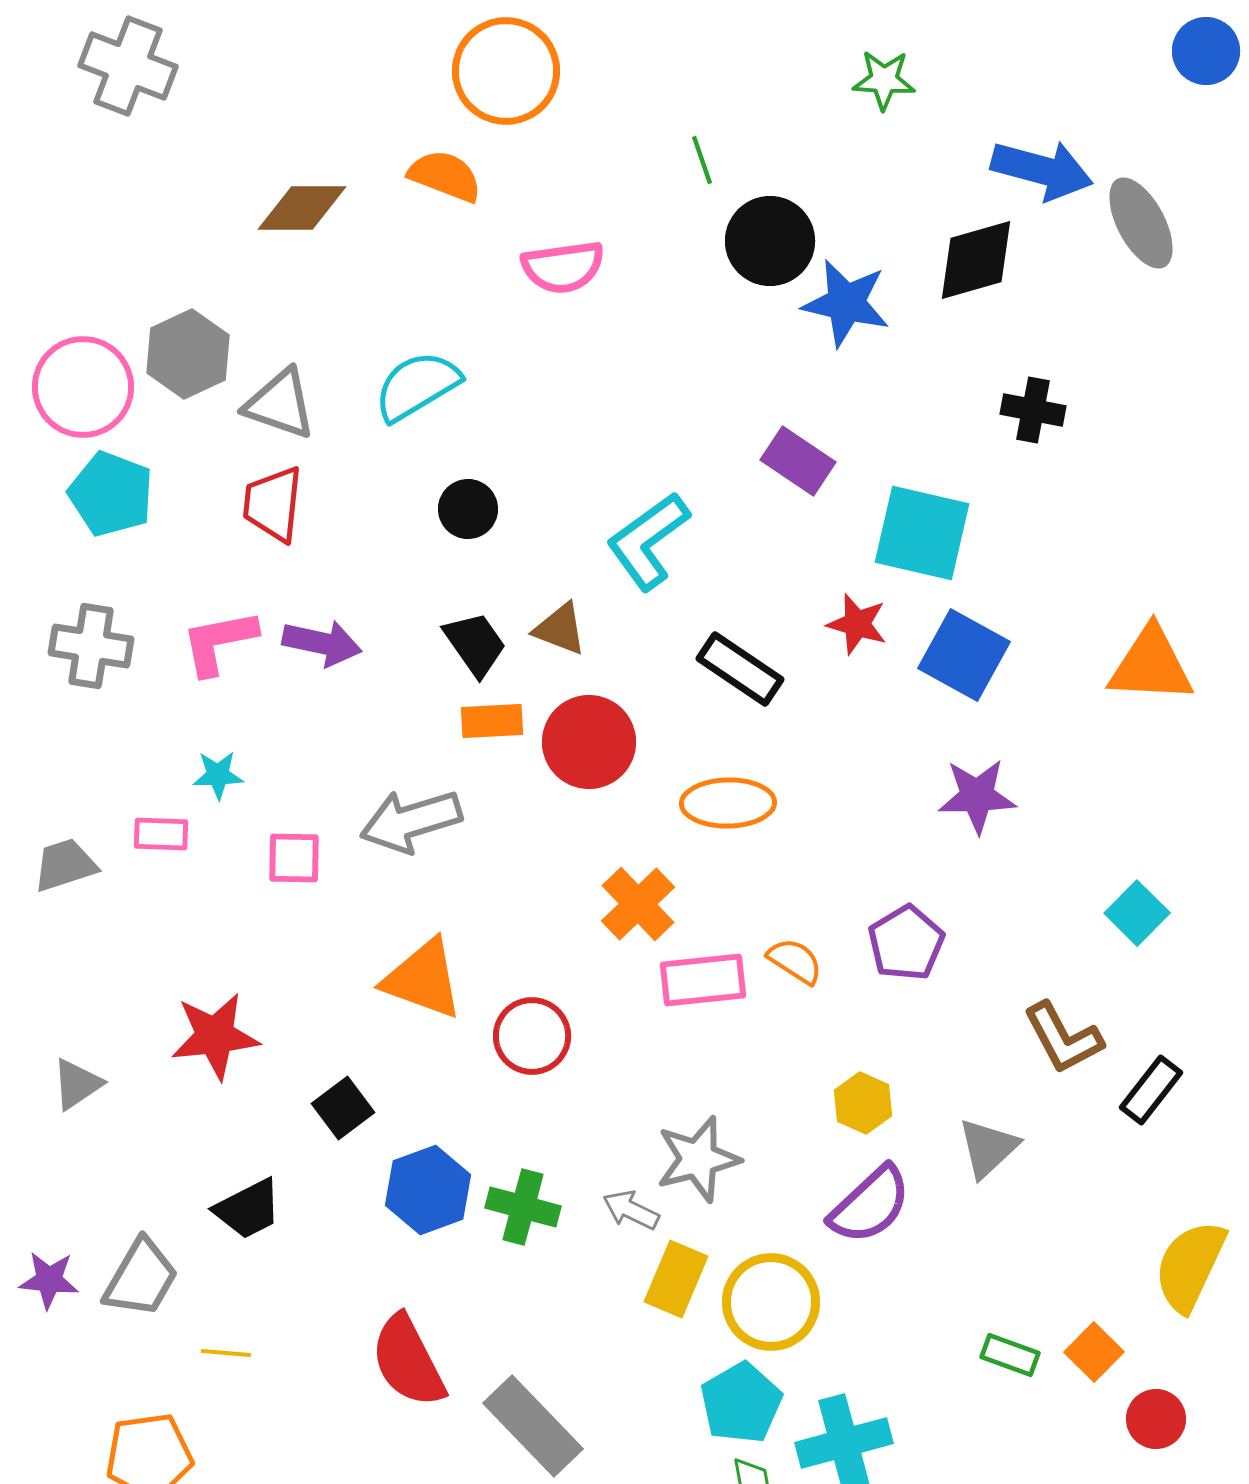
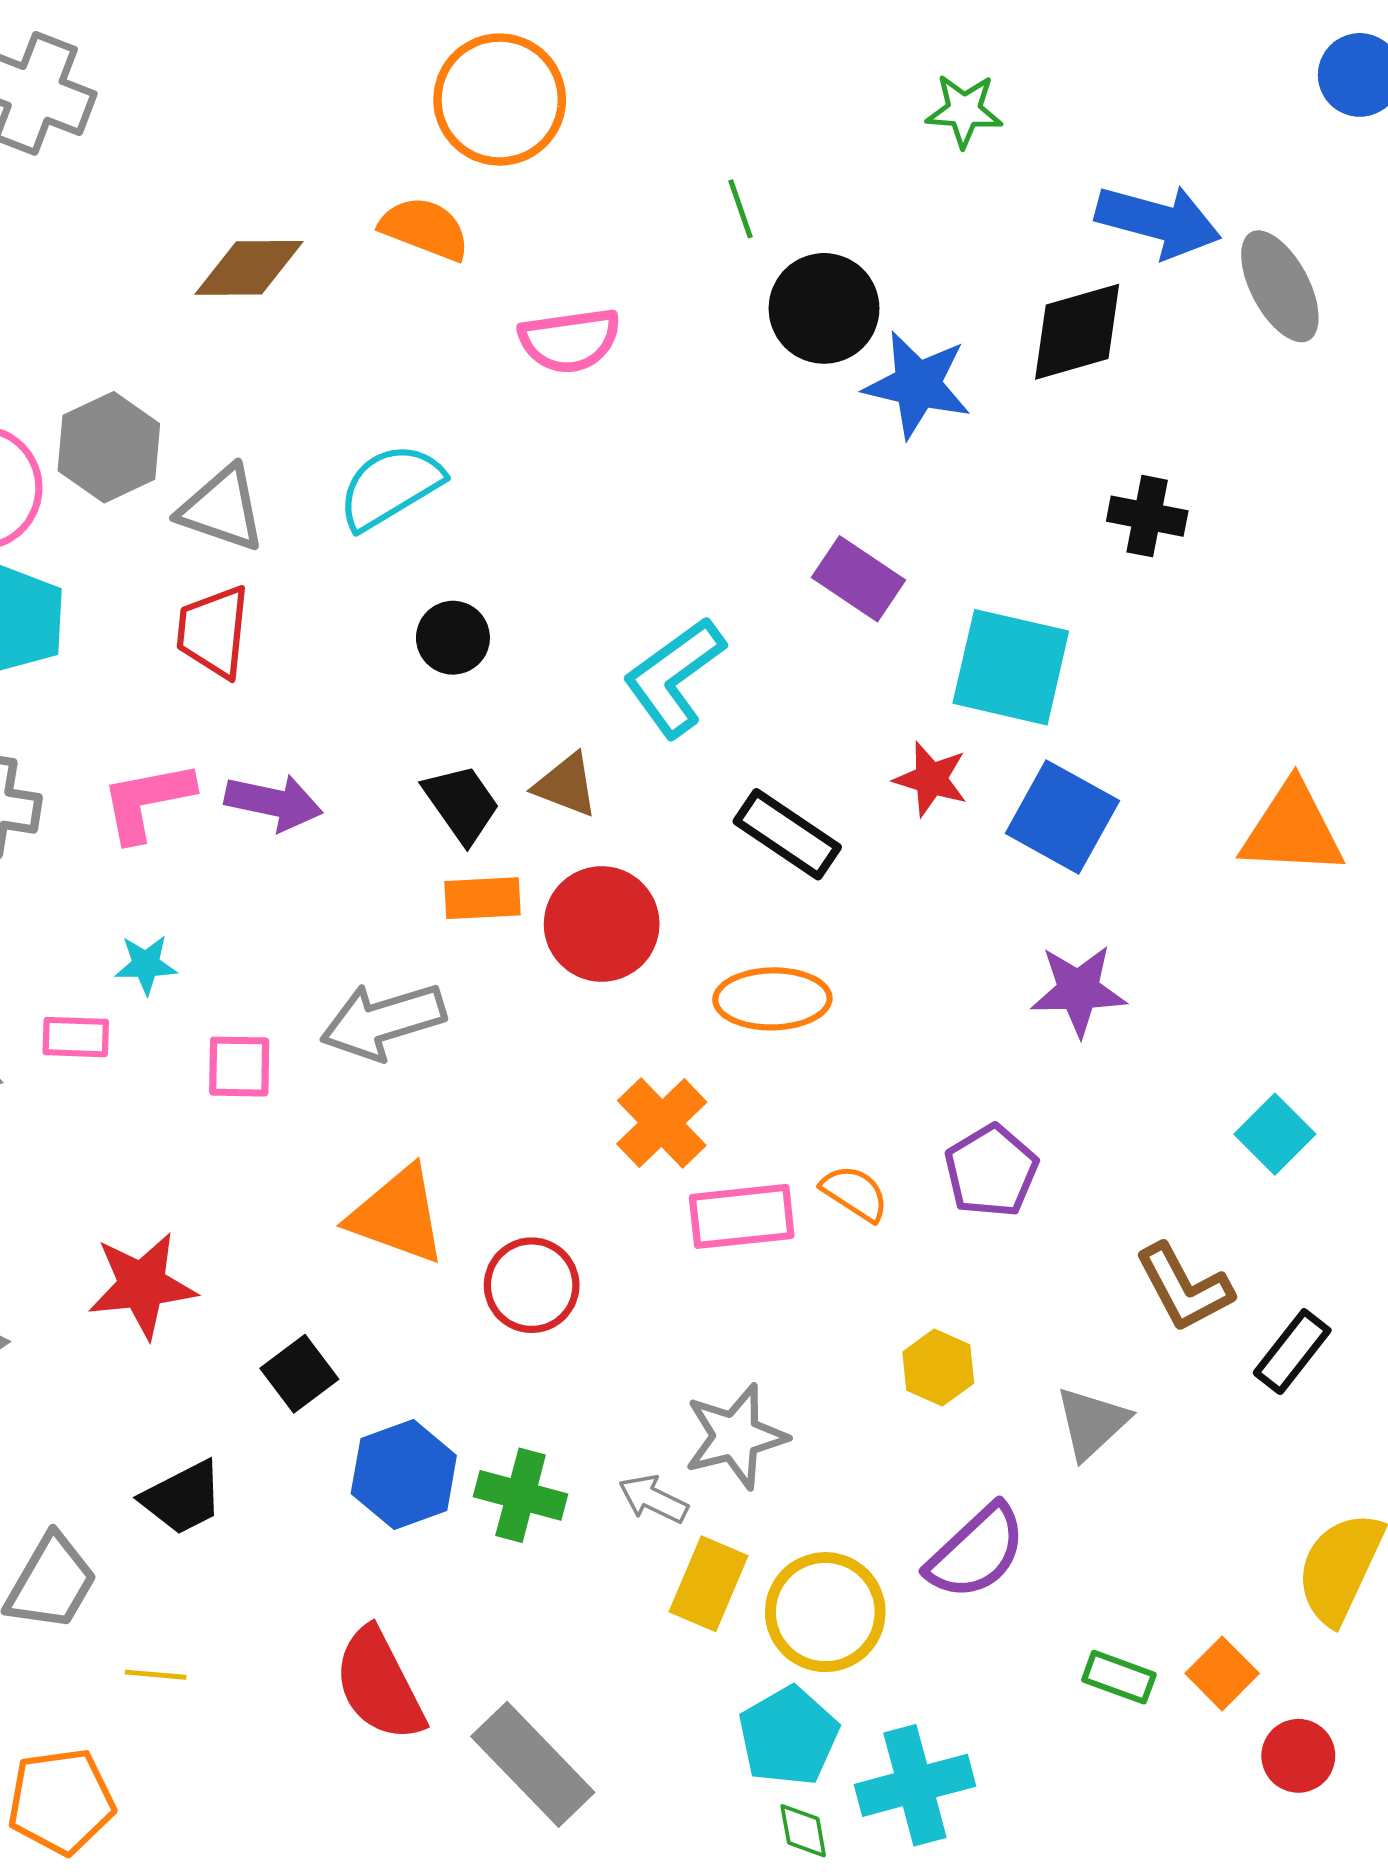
purple semicircle: (870, 1205) -> (976, 1552), moved

